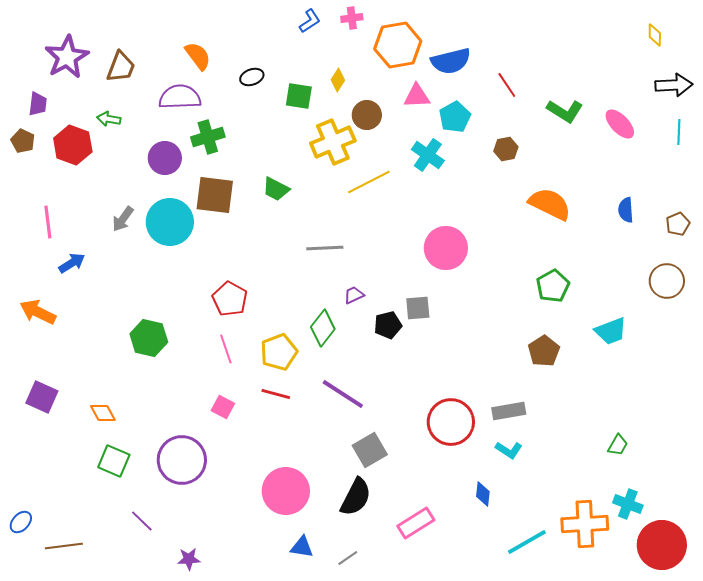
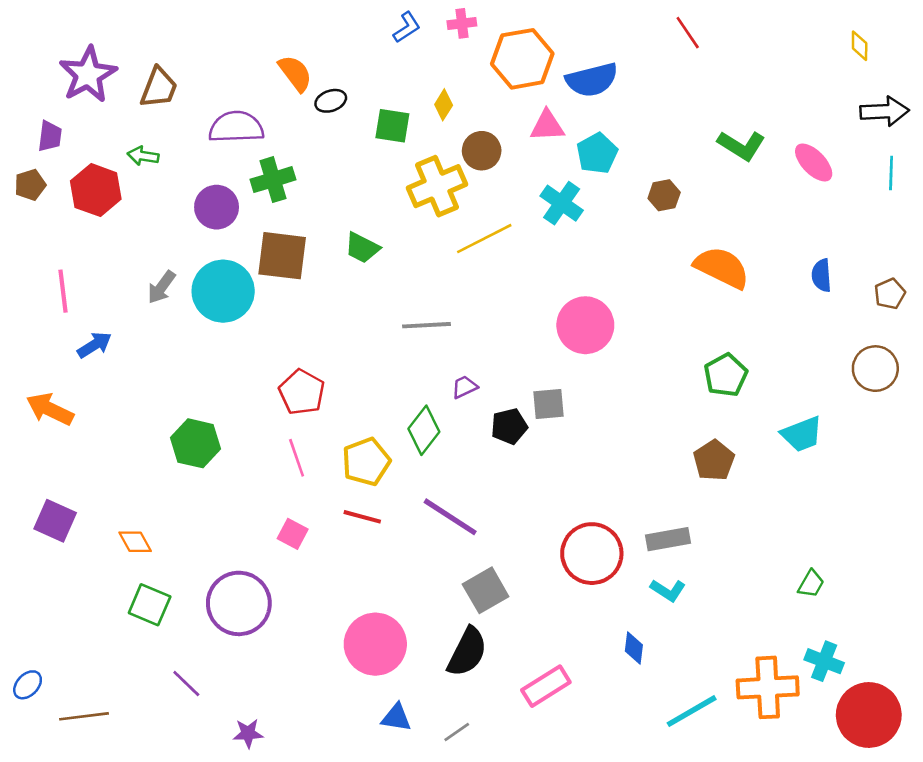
orange semicircle: (198, 56) -> (295, 73), moved
red line: (507, 85) -> (688, 33), moved
brown pentagon: (23, 141) -> (30, 185), turned 30

